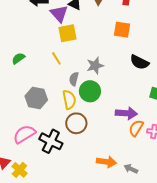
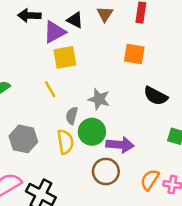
purple triangle: (59, 14) -> (55, 32), turned 42
gray star: (95, 66) -> (99, 99), turned 30
purple arrow: (126, 113) -> (120, 145), moved
brown circle: (76, 123) -> (106, 171), moved

